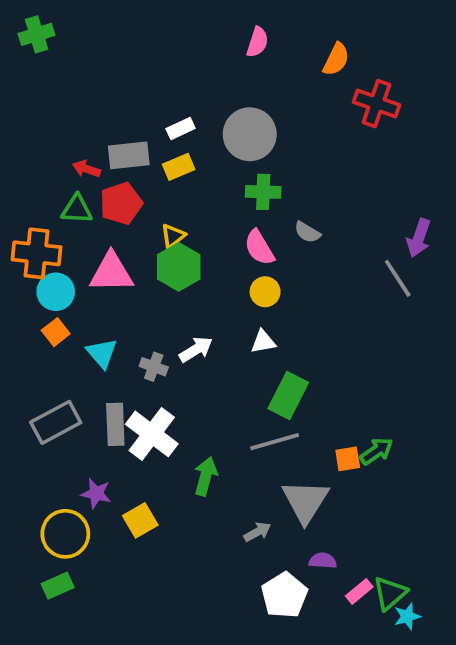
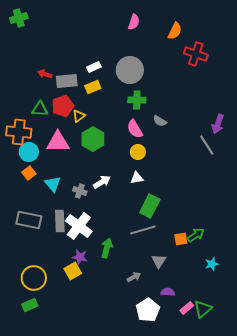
red arrow: (86, 169) -> (45, 74), moved
yellow triangle: (173, 236) -> (79, 116), moved
gray rectangle: (56, 422) -> (29, 220), turned 40
purple star: (96, 493) -> (80, 257), moved
gray triangle: (305, 501) -> (159, 261), size x0.6
cyan star: (407, 616) -> (212, 264), moved

